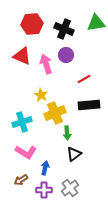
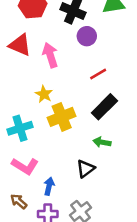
purple circle: (66, 55) -> (87, 36), moved
black rectangle: (89, 105) -> (104, 107), turned -40
green arrow: (67, 133) -> (102, 142), moved, turned 104
brown arrow: (21, 180) -> (19, 201), turned 72

